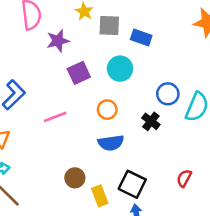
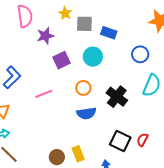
blue circle: (168, 94) -> (140, 54), moved
black cross: (151, 121) -> (117, 97), size x1.5
brown circle: (75, 178) -> (57, 157), moved
black square: (132, 184) -> (120, 141), moved

